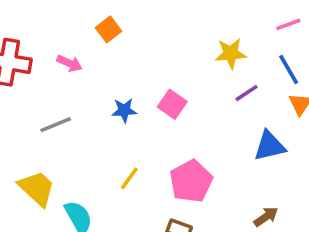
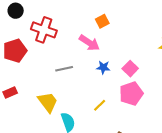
pink arrow: (69, 63) -> (89, 43), moved, size x1.5
pink pentagon: (191, 181) -> (131, 94), moved

